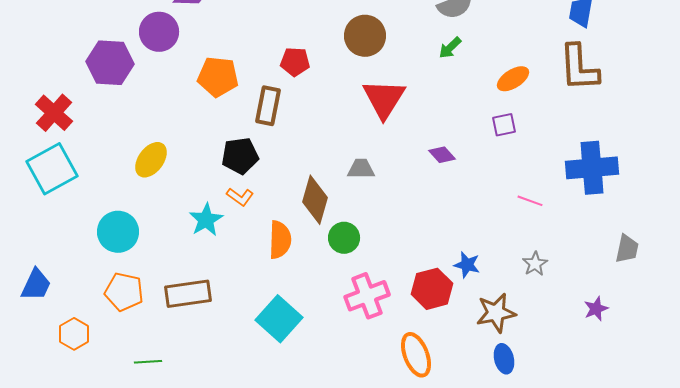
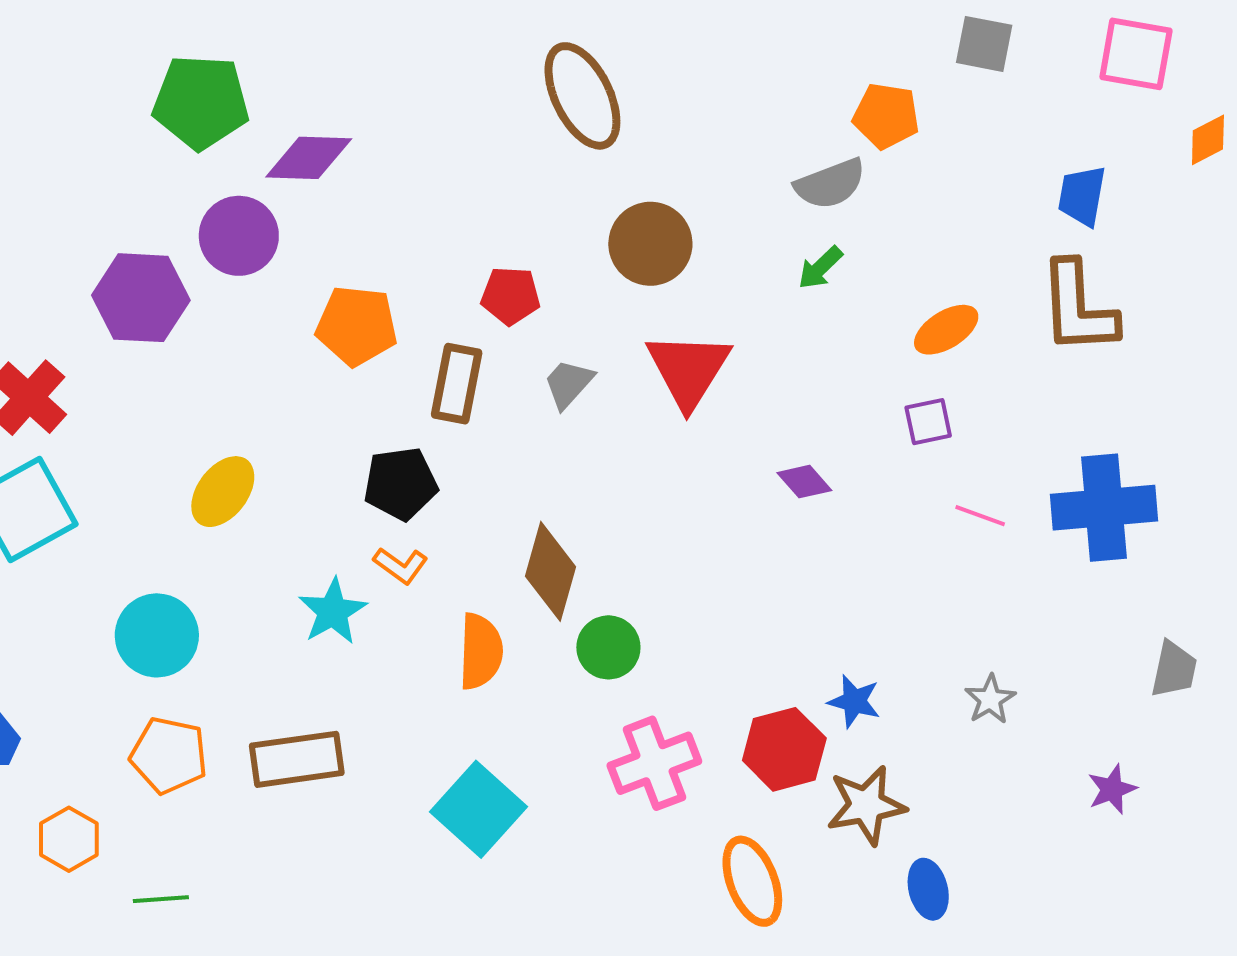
gray trapezoid: (361, 169) -> (568, 384), moved, turned -48
pink line: (530, 201) -> (980, 516), moved
brown star: (496, 313) -> (866, 805), moved
green line: (148, 362) -> (161, 899), moved

